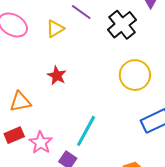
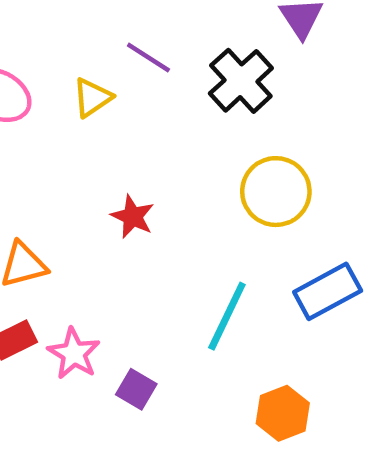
red star: (57, 76) -> (133, 217), moved
cyan line: (86, 131) -> (227, 316), moved

